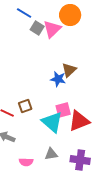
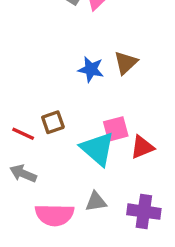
blue star: (58, 79) -> (91, 69), moved
red triangle: (79, 121) -> (142, 147), size x0.7
pink semicircle: (26, 162) -> (55, 215), size x1.6

